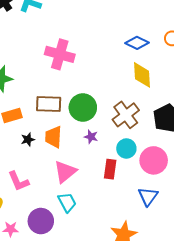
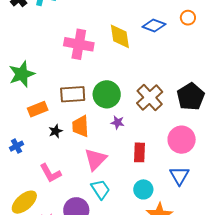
yellow diamond: (142, 75) -> (120, 36), moved
cyan circle: (126, 148) -> (143, 189), moved

